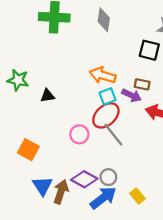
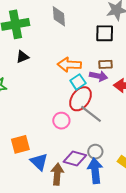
black triangle: (47, 96) -> (22, 57), moved
orange square: (28, 150) -> (20, 144), turned -30
blue triangle: (42, 186) -> (39, 162), moved
blue arrow: (103, 198) -> (95, 171), turned -45

